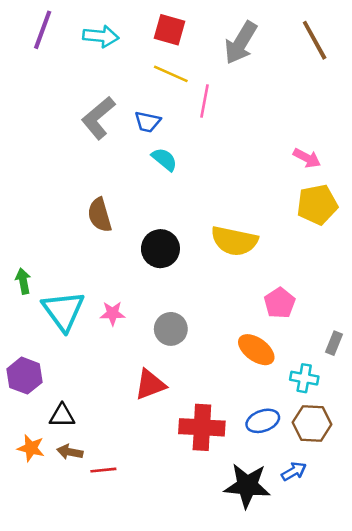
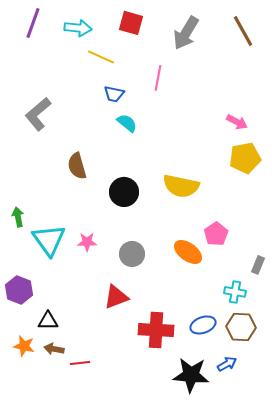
yellow line: (171, 74) -> (101, 57), moved
gray L-shape: (98, 118) -> (38, 114), moved
orange ellipse: (256, 350) -> (188, 252), moved

